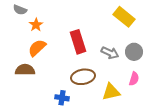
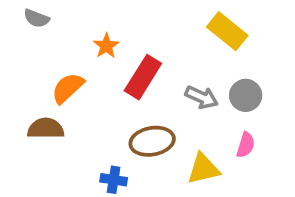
orange star: (36, 25) -> (106, 46), moved
red rectangle: (78, 42) -> (143, 77), turned 50

